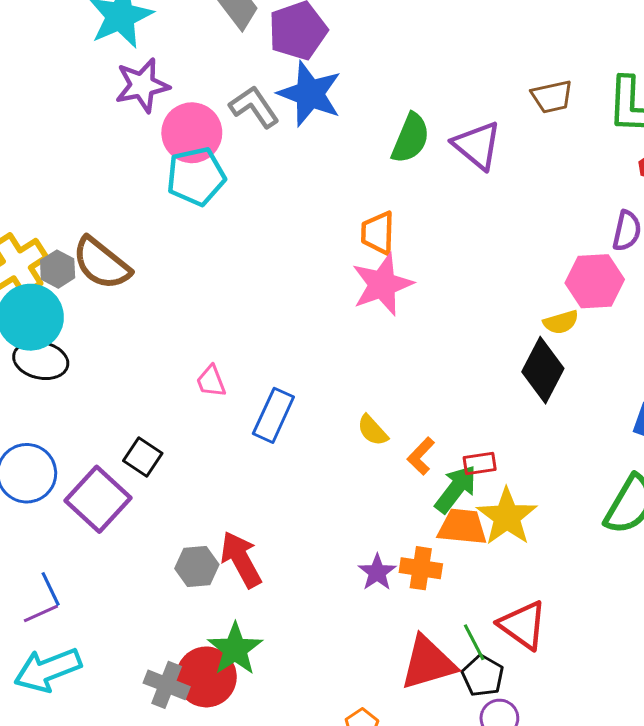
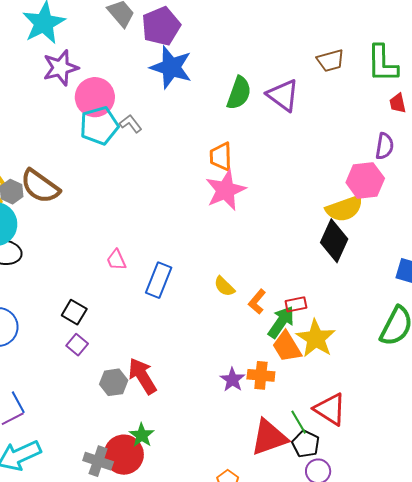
gray L-shape: (254, 107) -> (130, 124), moved, size x0.7
yellow semicircle: (561, 322) -> (344, 209), size x1.6
purple square: (98, 499) -> (77, 345), moved, size x0.5
orange trapezoid: (462, 527) -> (287, 347), turned -124
green star: (235, 649) -> (142, 435), size x0.7

